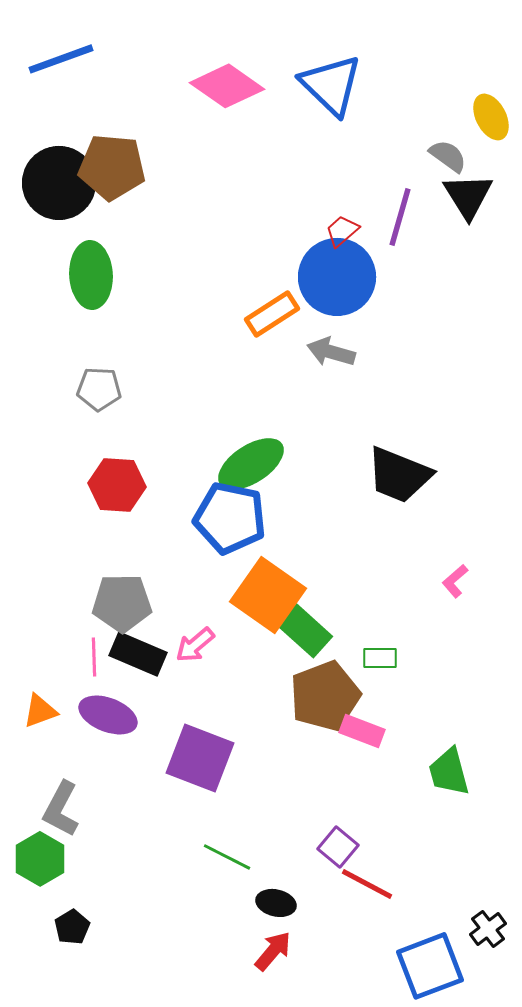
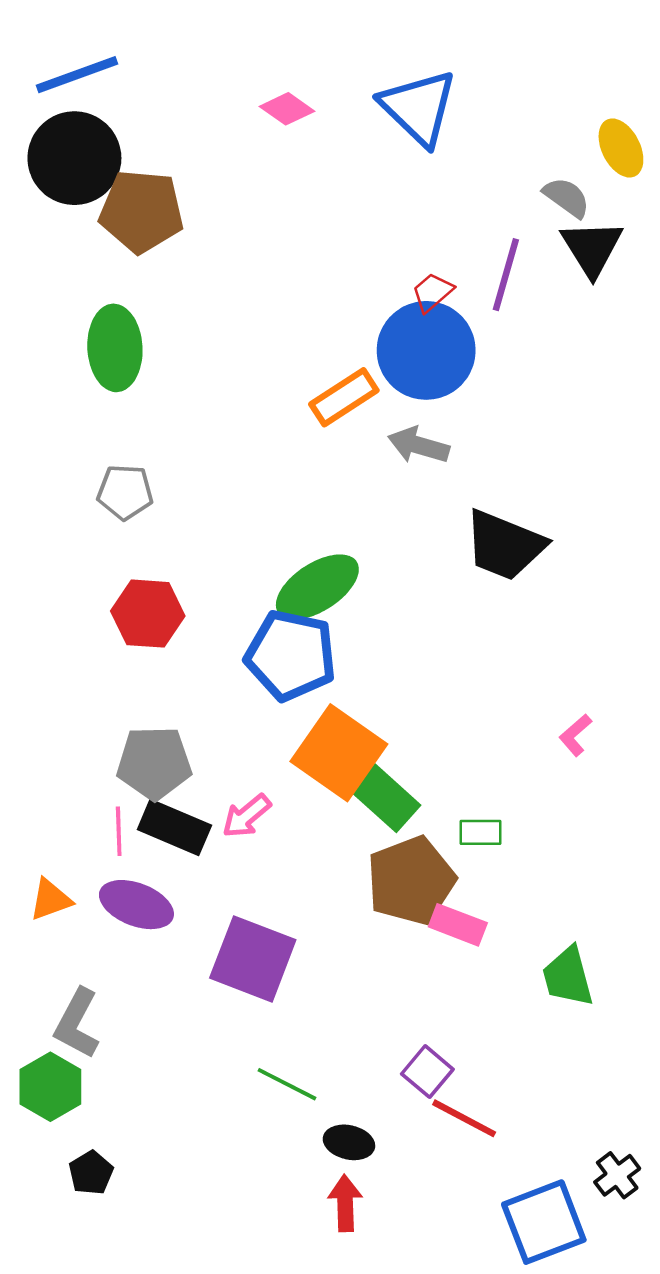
pink diamond: (227, 86) -> (287, 109), size x0.6
black circle: (59, 183) -> (74, 158), moved
black trapezoid: (399, 475) -> (505, 545), moved
red arrow: (273, 951) -> (345, 1203), turned -42

